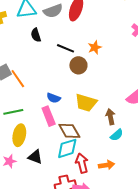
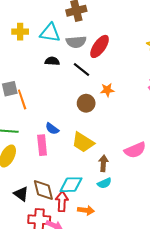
black semicircle: (36, 35) -> (52, 61), turned 96
black line: (65, 48) -> (81, 69), moved
brown diamond: (69, 131) -> (43, 190), moved
cyan diamond: (67, 148) -> (71, 185), moved
black triangle: (35, 157) -> (21, 194), moved

